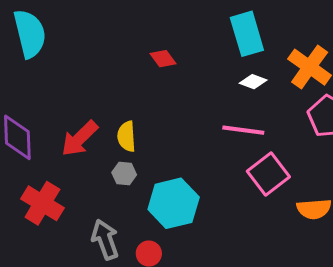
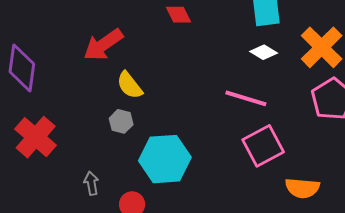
yellow semicircle: (126, 136) -> (130, 85), turned -44
red arrow: (80, 139) -> (103, 45), moved
gray arrow: (105, 239) -> (91, 183), size x0.6

